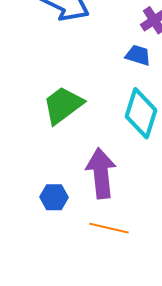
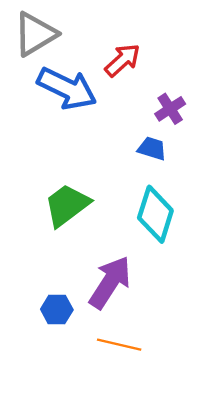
purple arrow: (101, 173) -> (110, 282), turned 39

